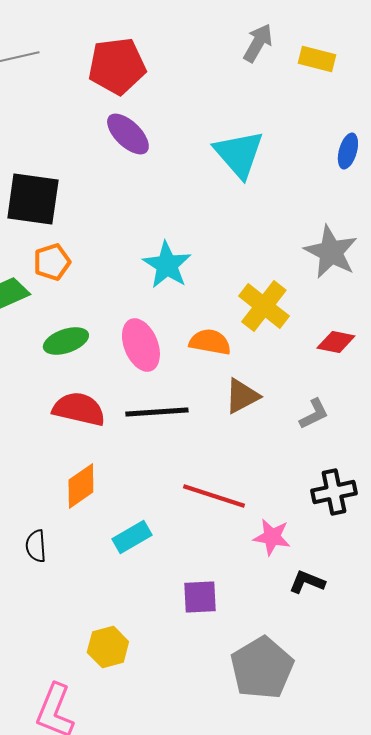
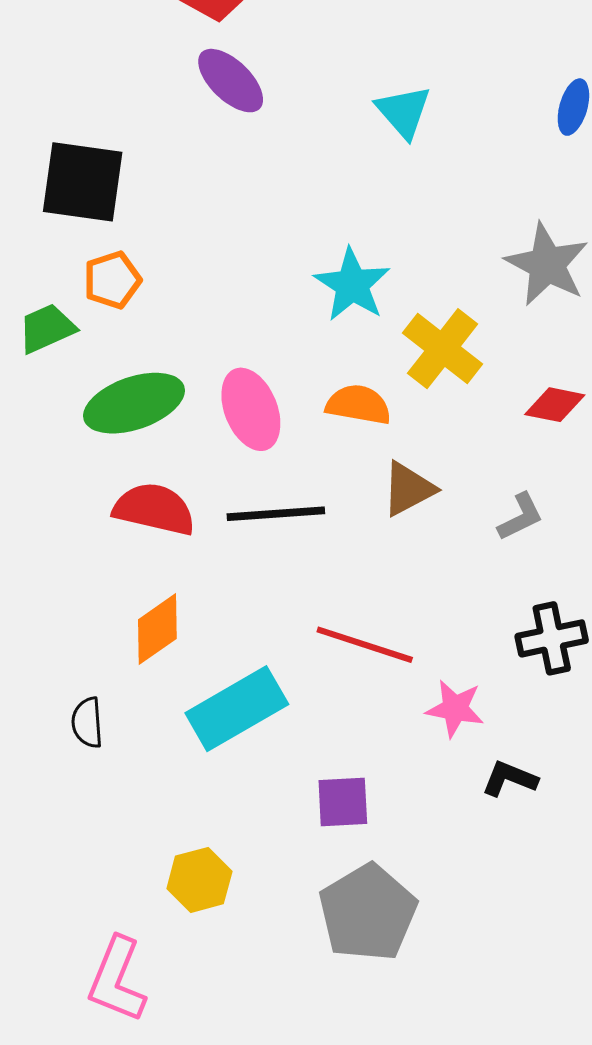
cyan triangle: (239, 154) -> (404, 112), size x0.7
cyan star: (167, 265) -> (352, 285), moved
green ellipse: (66, 341) -> (134, 403), size x1.4
cyan rectangle: (132, 537) -> (237, 709), size x1.6
gray pentagon: (262, 668) -> (368, 913), moved

